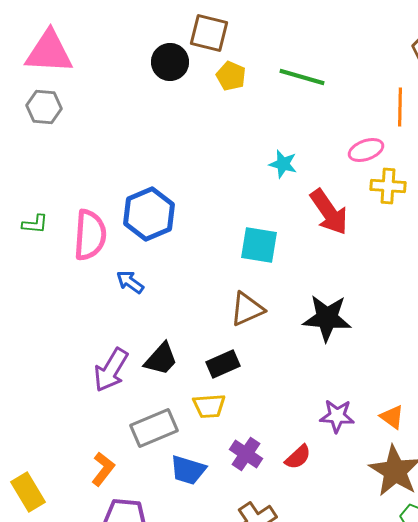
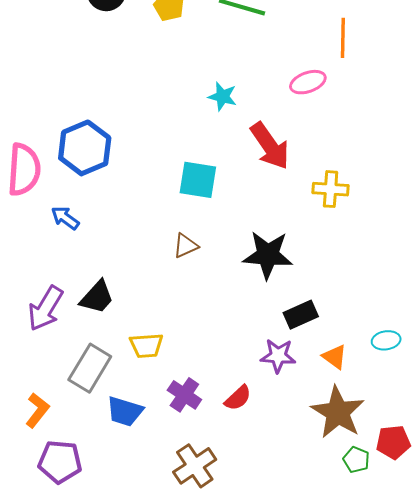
yellow cross: (388, 186) -> (331, 189), moved
brown triangle: (247, 309) -> (185, 246), size x0.7
black rectangle: (223, 364) -> (301, 315), moved
gray rectangle: (154, 428) -> (90, 368), turned -36

